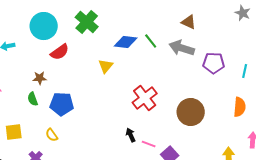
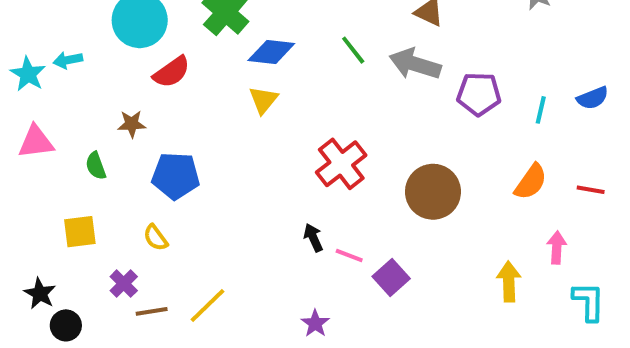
blue diamond: (126, 42) -> (271, 52), moved
green semicircle: (33, 99) -> (96, 166), moved
orange semicircle: (240, 107) -> (531, 182), turned 30

